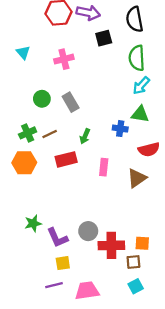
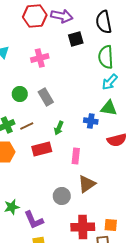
brown triangle: (137, 178) -> (87, 184), moved
gray circle: (88, 231) -> (62, 196), moved

